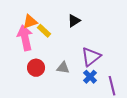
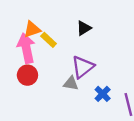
purple triangle: (91, 57) -> (83, 67), moved
red circle: (36, 68) -> (27, 75), moved

